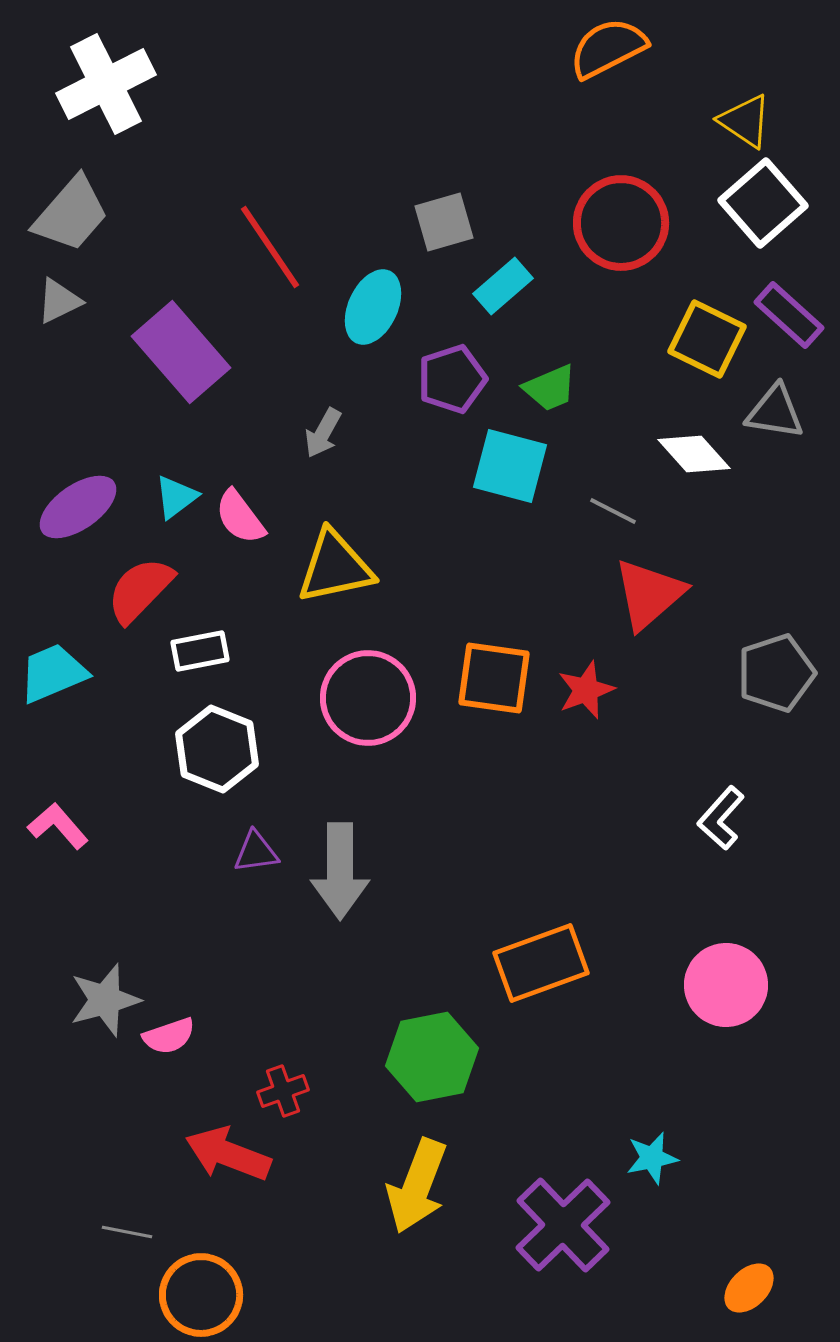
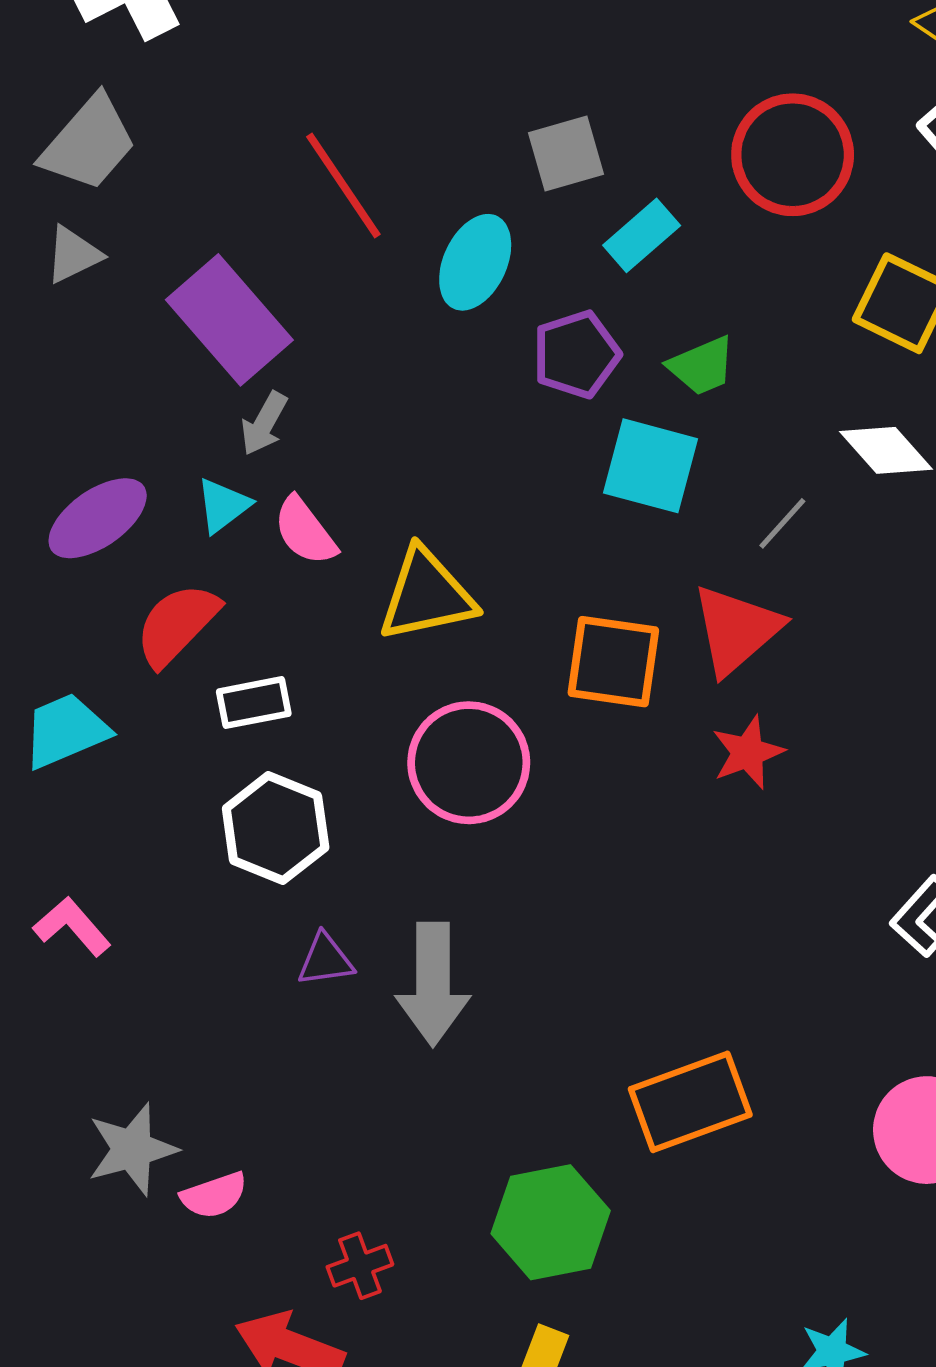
gray arrow: (323, 433) -> (264, 424), moved
gray line: (613, 511) -> (782, 523), turned -75
red triangle: (649, 594) -> (736, 630), moved
orange square: (494, 678) -> (613, 662), moved

